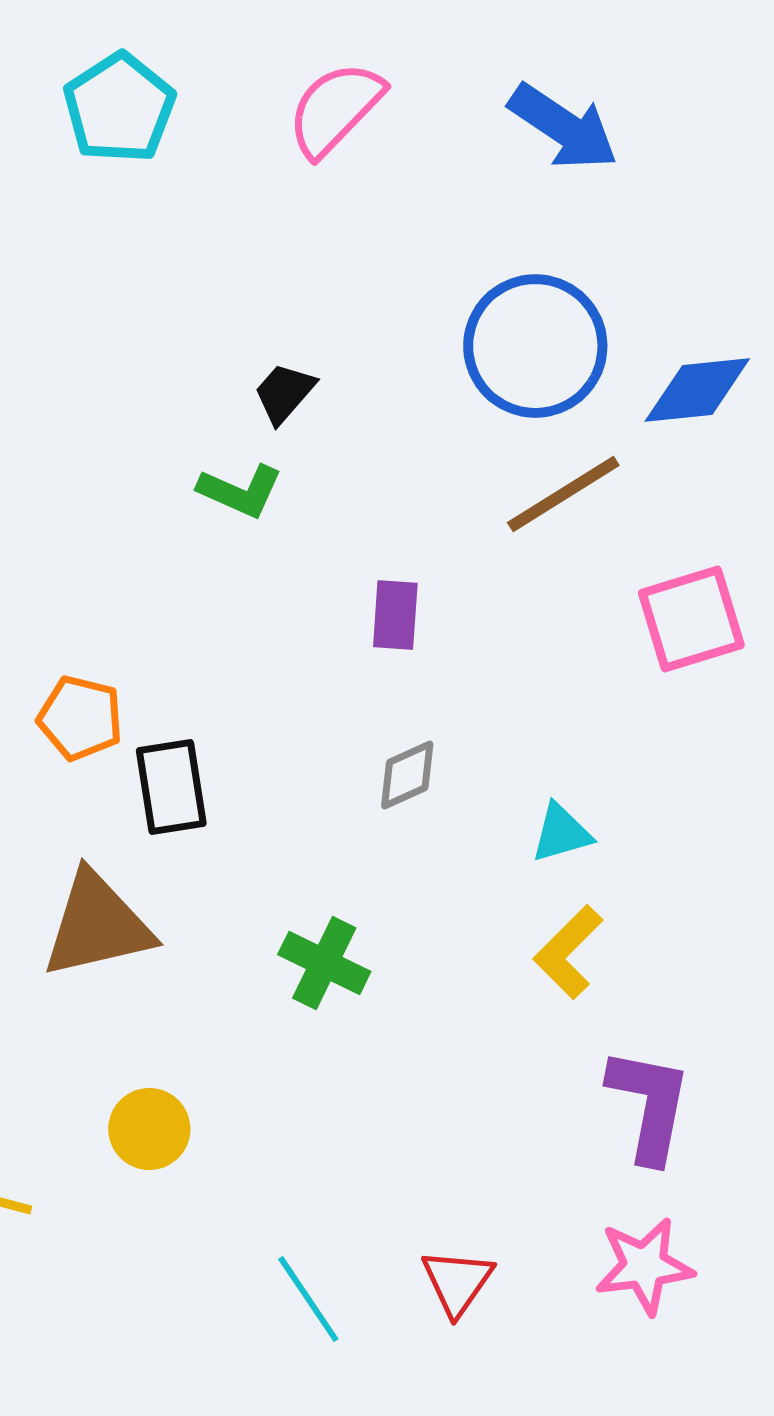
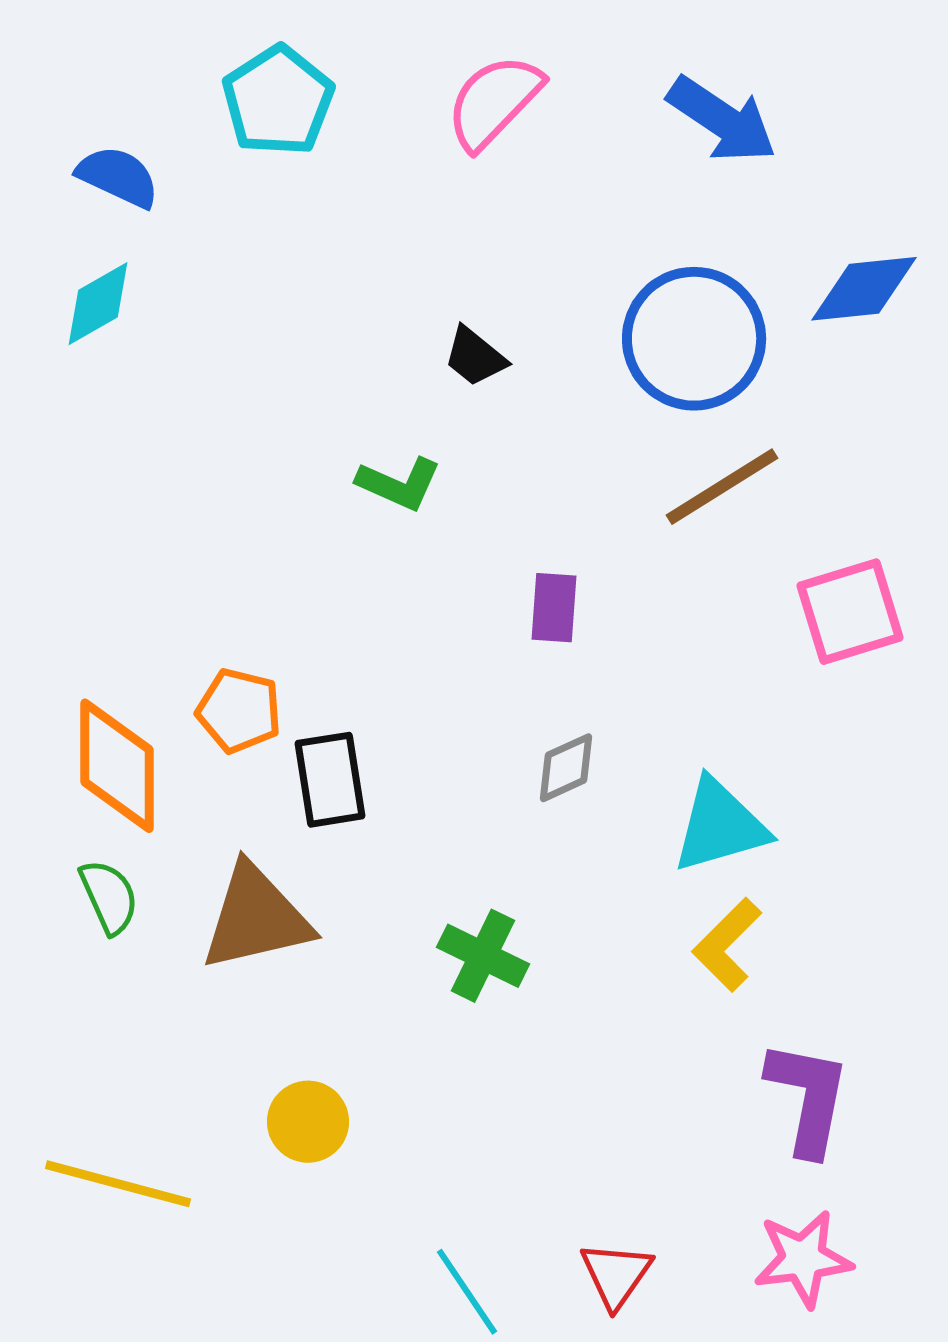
blue diamond: (697, 390) -> (864, 289), moved
black trapezoid: (284, 393) -> (475, 357), moved, turned -92
cyan triangle: (561, 833) -> (720, 826), size x1.6

